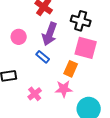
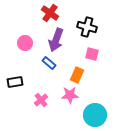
pink square: (86, 48) -> (92, 54), size x0.6

